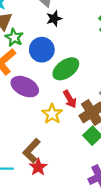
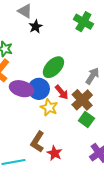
blue circle: (42, 50) -> (39, 89), moved
red star: (38, 167) -> (55, 153), moved

